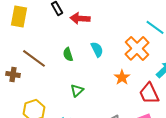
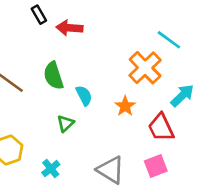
cyan semicircle: (97, 49) -> (84, 96), moved
green semicircle: (68, 54) -> (53, 76), size x1.5

